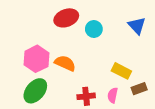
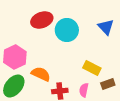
cyan circle: (94, 29) -> (67, 30), size x1.5
orange semicircle: (65, 63) -> (41, 74), moved

